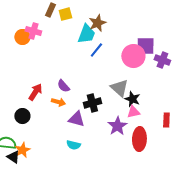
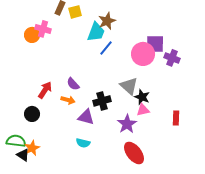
red ellipse: (139, 139) -> (134, 153), moved, turned -40

